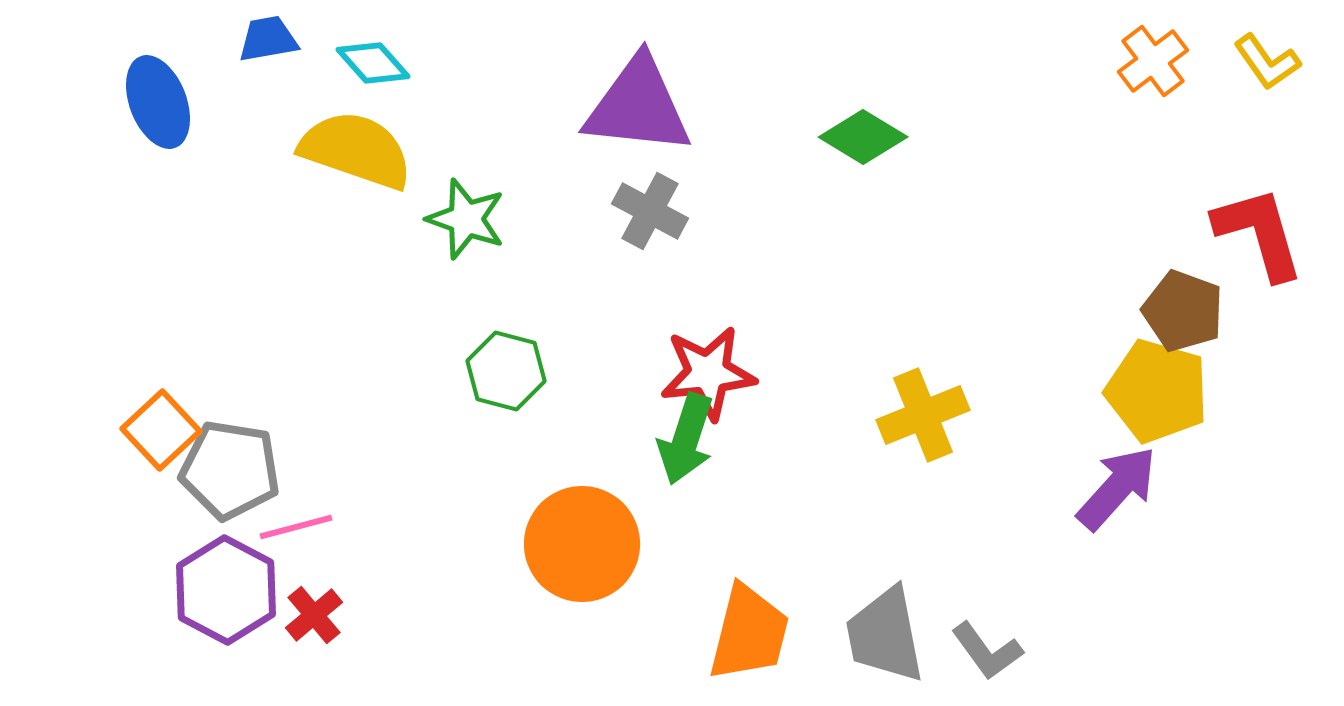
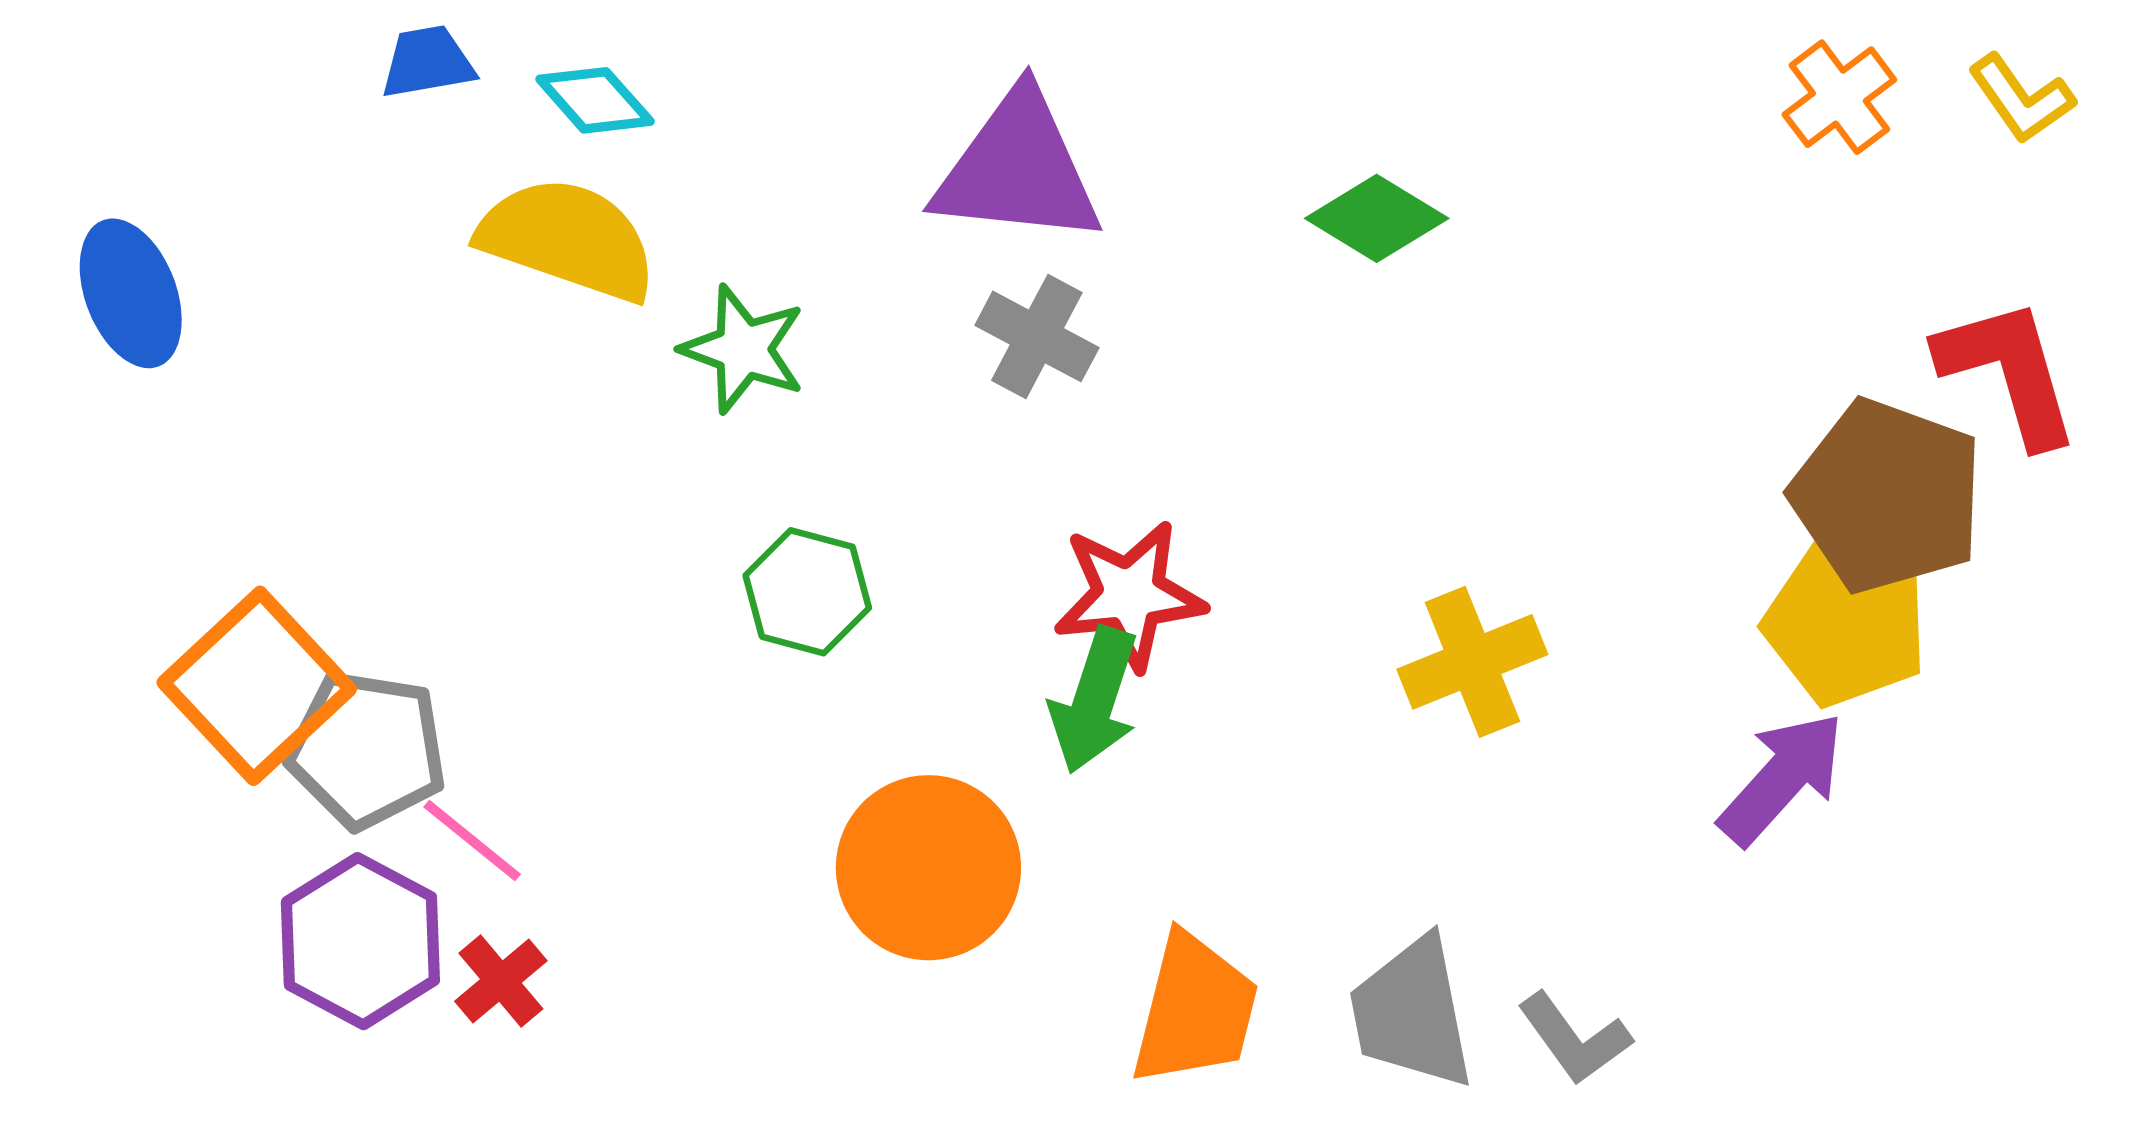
blue ellipse: (158, 102) -> (131, 293), moved
brown pentagon: (1183, 311) -> (1887, 496), size x1.5
orange square: (161, 430) -> (257, 686), size x1.5
pink line: (296, 527) -> (472, 841), turned 54

